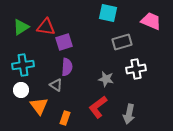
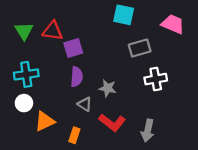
green triangle: (21, 27) -> (24, 31), turned -30
gray star: (106, 79) -> (108, 88), moved
gray triangle: (56, 85) -> (85, 104), moved
orange triangle: (39, 106) -> (45, 121), turned 42
red L-shape: (98, 107) -> (112, 123), turned -105

